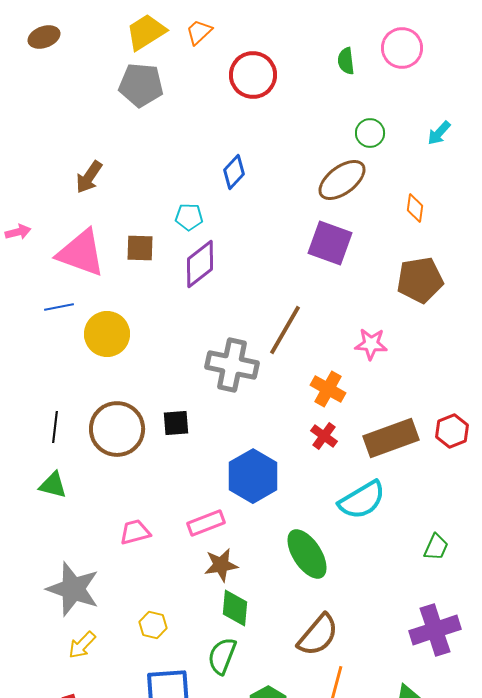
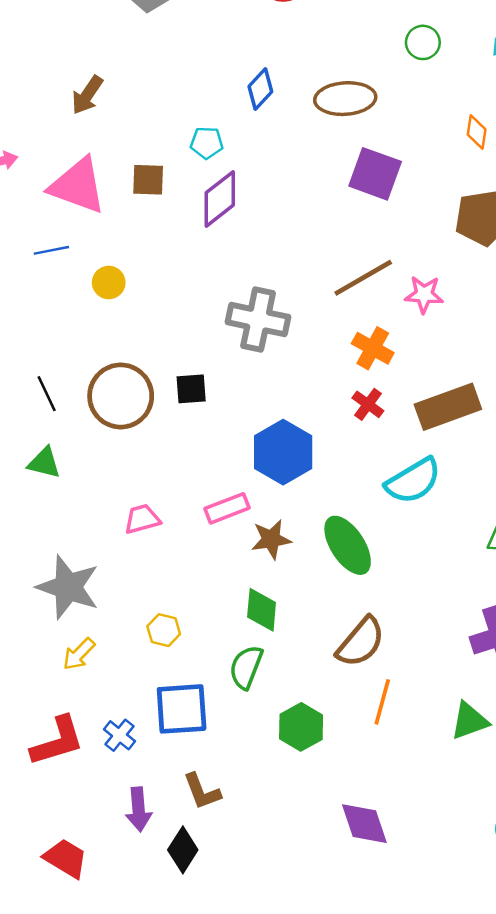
brown ellipse: (342, 180) -> (345, 99), moved, turned 33
brown line: (285, 330) -> (363, 278), moved, turned 30
yellow circle: (107, 334) -> (109, 283), size x0.6
black line: (55, 427) -> (47, 394), turned -32
brown star: (221, 565) -> (271, 539), moved

